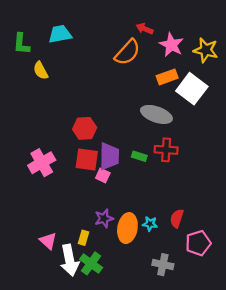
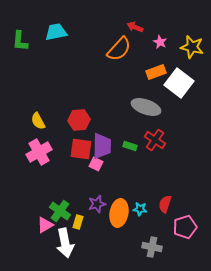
pink star: (171, 45) -> (160, 42), size x0.6
yellow semicircle: (41, 71) -> (38, 121), moved
red cross: (166, 150) -> (155, 140), turned 30
pink triangle: (48, 241) -> (45, 225), turned 48
green cross: (91, 263) -> (60, 211), moved

